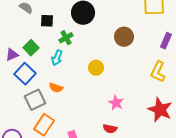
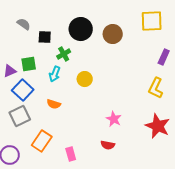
brown circle: (124, 37) -> (113, 34), moved
green square: (31, 48) -> (29, 64), turned 35
yellow circle: (96, 68) -> (85, 79), moved
gray square: (35, 100) -> (20, 116), moved

